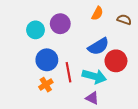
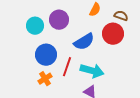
blue semicircle: (98, 46) -> (84, 42), moved
red circle: (116, 61) -> (113, 34), moved
red line: (69, 72) -> (67, 67), turned 30

